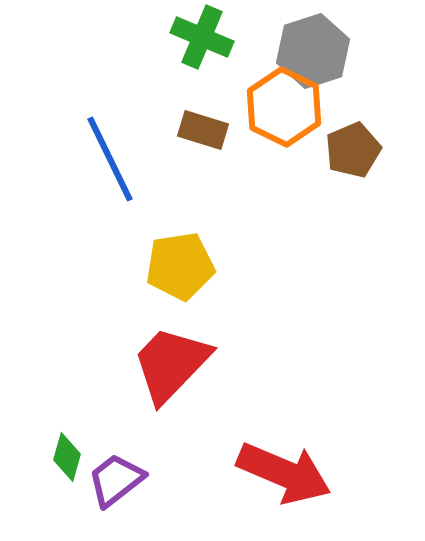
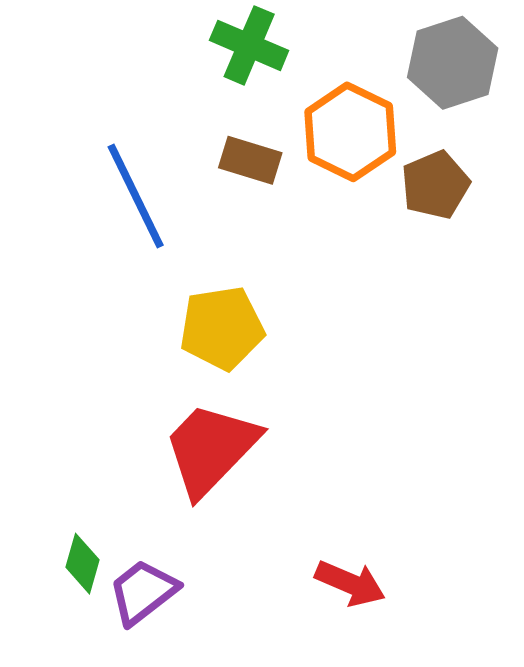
gray hexagon: (313, 51) -> (453, 63), moved
red arrow: (284, 473) -> (350, 583), size x0.6

